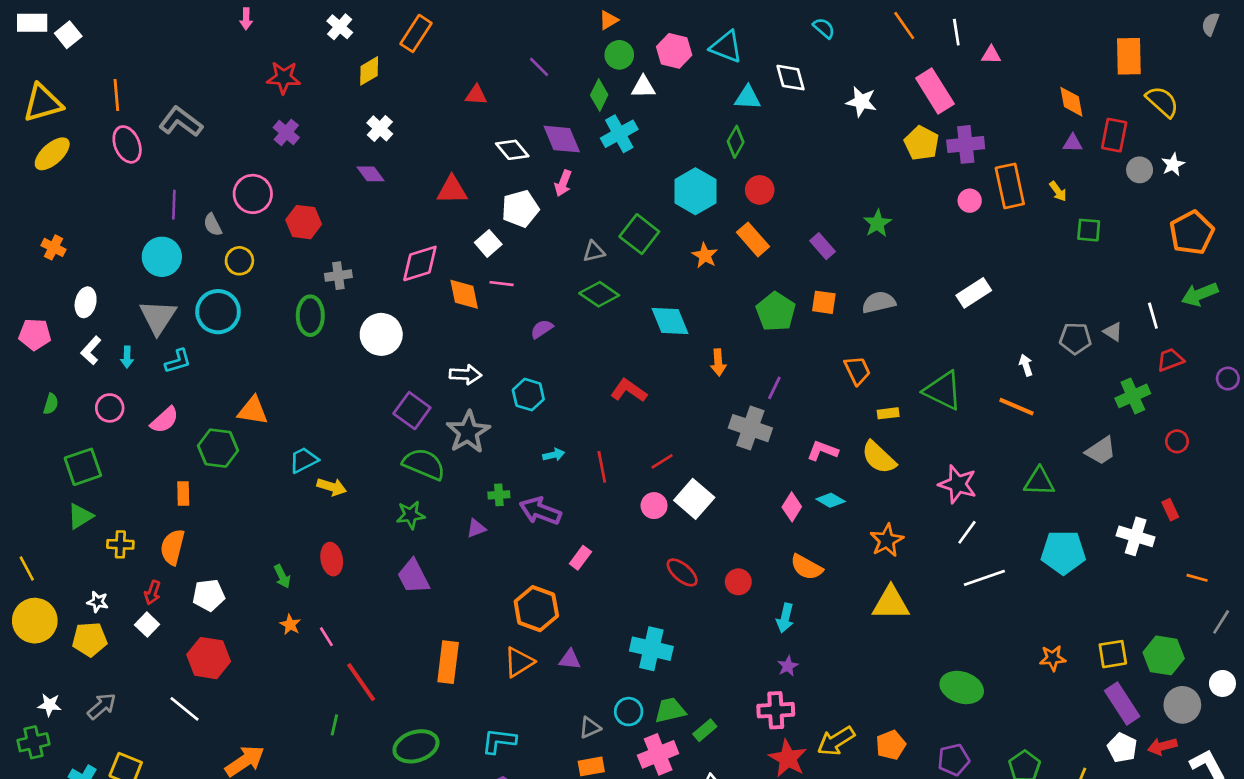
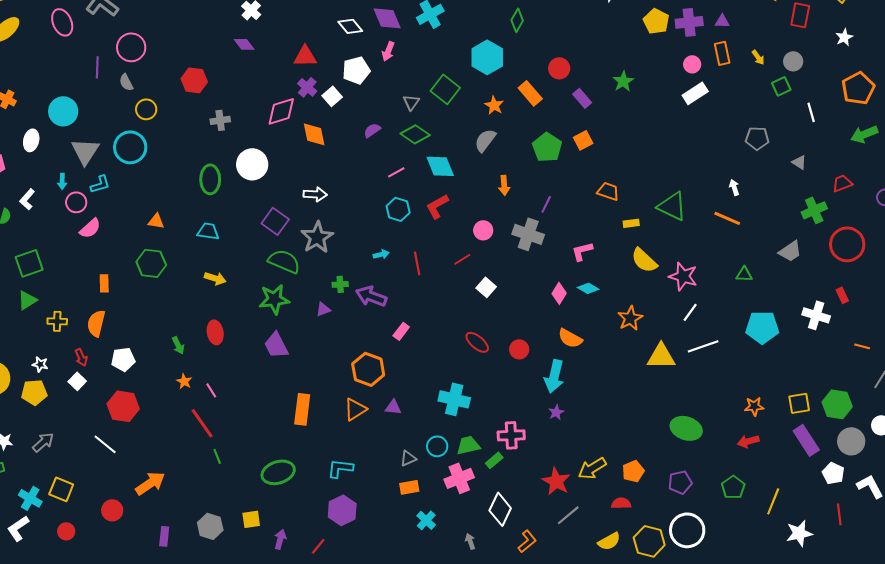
purple cross: (286, 132) -> (307, 87), moved
purple triangle: (1073, 143) -> (722, 21), moved
gray circle: (1140, 170) -> (793, 61), moved
orange rectangle: (1010, 186) -> (722, 53), size x0.7
red circle: (760, 190) -> (559, 68), moved
pink circle: (253, 194) -> (131, 47), moved
green square: (1089, 230) -> (781, 86), turned -30
gray triangle: (594, 251) -> (411, 102), turned -42
cyan circle: (162, 257) -> (63, 111), moved
pink line: (502, 284) -> (396, 172), moved, turned -36
white rectangle: (974, 293) -> (695, 93), moved
orange square: (824, 302) -> (583, 140), turned -36
gray semicircle: (879, 302) -> (485, 140), moved, turned -40
green ellipse: (310, 316) -> (210, 179), moved
white line: (1153, 316) -> (811, 112), moved
cyan diamond: (670, 321) -> (440, 166), moved
purple semicircle: (542, 329) -> (372, 130), moved
gray pentagon: (1075, 338) -> (757, 138), moved
white L-shape: (91, 350) -> (27, 199), moved
orange trapezoid: (857, 370) -> (608, 191), turned -45
red L-shape: (629, 391) -> (437, 206), turned -64
cyan hexagon: (528, 395) -> (398, 209), moved
pink circle: (110, 408) -> (76, 202), moved
orange triangle: (253, 411) -> (156, 221), size x0.7
red circle: (1177, 441) -> (847, 244), size x2.0
green hexagon: (218, 448) -> (151, 263), moved
pink L-shape: (823, 451) -> (582, 251), turned -35
yellow semicircle: (879, 457) -> (644, 260), moved
cyan trapezoid: (304, 460) -> (208, 231), moved, turned 35
green triangle: (1039, 482) -> (744, 274), size x0.7
white square: (694, 499) -> (486, 287), size x0.7
pink circle: (654, 506) -> (483, 230), moved
green star: (411, 515) -> (274, 299), size x1.4
red arrow: (152, 593) -> (81, 357), turned -42
yellow triangle: (891, 603) -> (661, 356), moved
cyan arrow: (785, 618) -> (554, 376), size x1.5
red line: (361, 682) -> (202, 423), moved
pink cross: (776, 710) -> (511, 435), moved
green line: (334, 725) -> (217, 456), turned -35
red arrow: (1162, 746) -> (748, 441), moved
white pentagon: (1122, 748) -> (833, 473), moved

